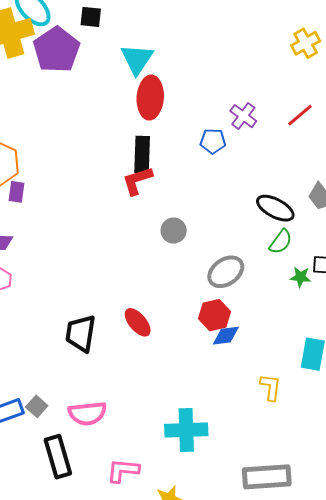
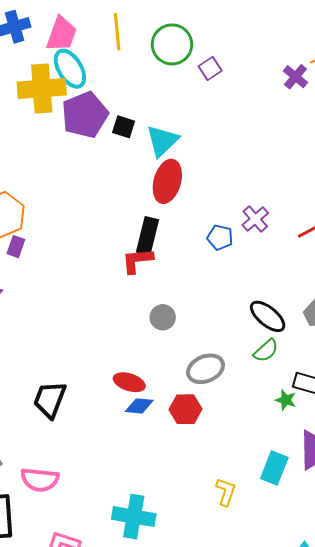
black square: (91, 17) -> (124, 127), moved
green star: (301, 277) -> (286, 400), moved
red ellipse: (138, 322) -> (129, 382), moved, turned -44
blue diamond: (226, 336) -> (139, 406), moved

